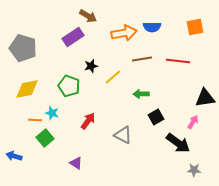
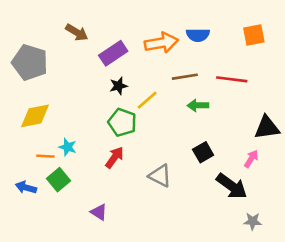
brown arrow: (88, 16) -> (77, 32), moved
purple rectangle: (73, 37) -> (113, 53), moved
green pentagon: (69, 86) -> (122, 122), moved
green arrow: (141, 94) -> (198, 105), moved
blue arrow: (14, 156) -> (26, 187), moved

